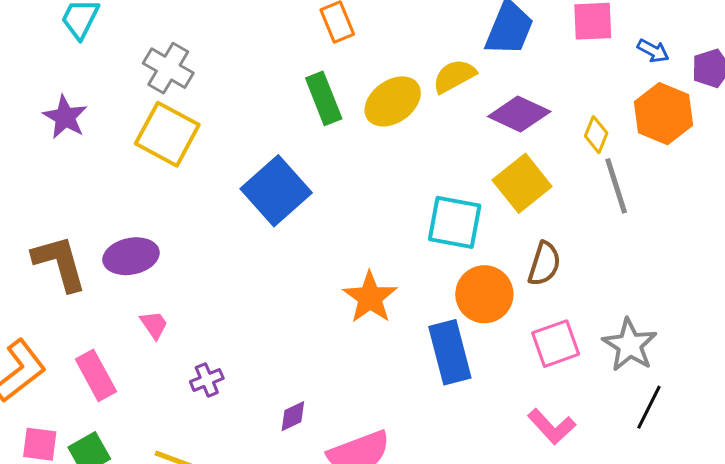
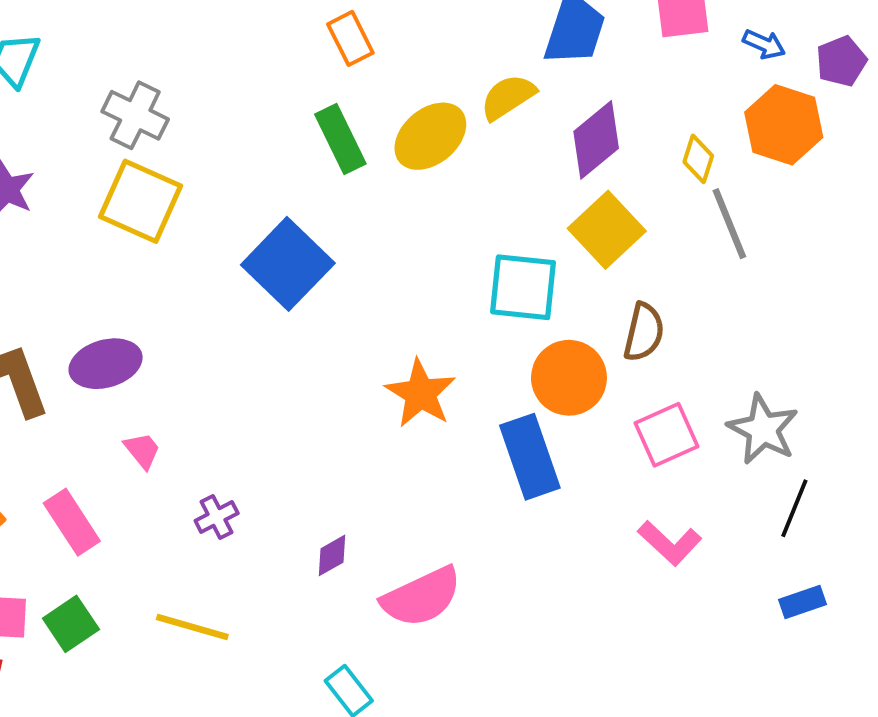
purple diamond: (519, 114) -> (596, 140), turned -60

